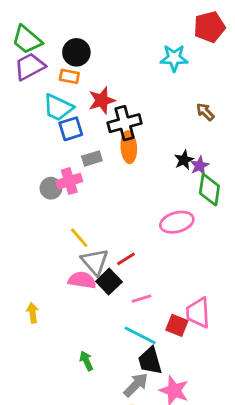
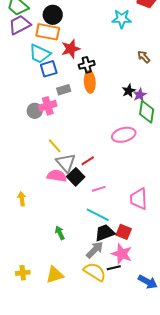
orange rectangle: (69, 76) -> (48, 32), size x1.6
black cross: (125, 123) -> (87, 65), size x0.7
red square: (177, 325) -> (124, 232), moved
black trapezoid: (150, 361) -> (105, 233), turned 85

